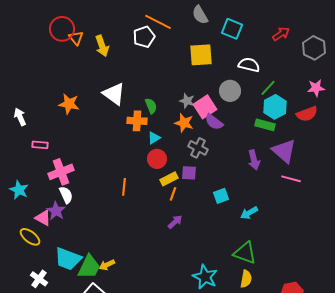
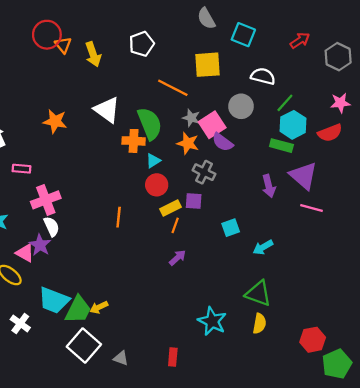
orange line: (158, 22) -> (173, 88), moved
green semicircle: (151, 106) -> (150, 124), size x1.8

